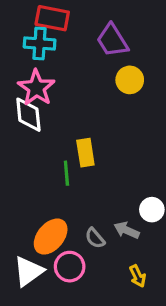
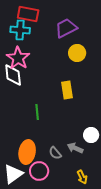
purple trapezoid: (112, 40) -> (66, 28), turned 95
yellow rectangle: (85, 153) -> (67, 90), moved
orange ellipse: (51, 237) -> (27, 152), turned -30

